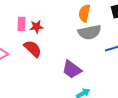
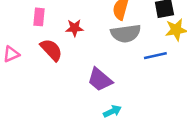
red star: (37, 27) -> (74, 28), moved

